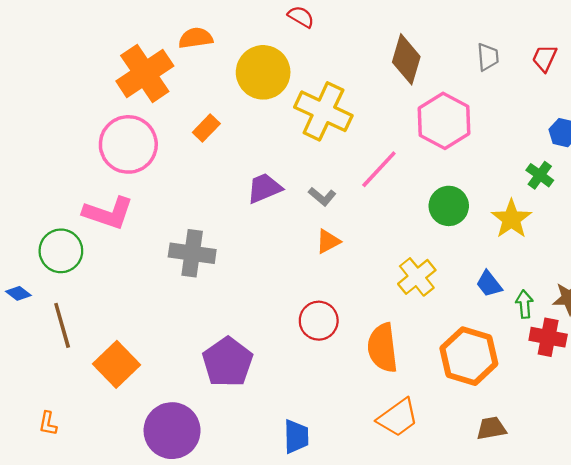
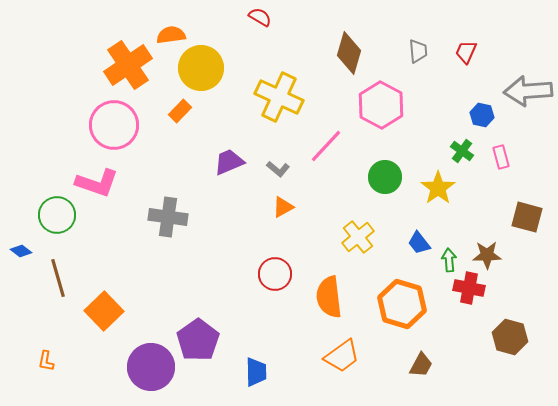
yellow circle: (263, 72) -> (201, 68), moved
purple pentagon: (228, 362) -> (198, 340), moved
brown trapezoid: (491, 428) -> (421, 365), turned 128

